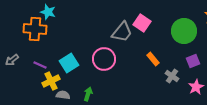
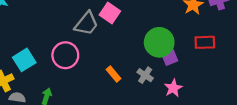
green circle: (184, 31) -> (159, 42), moved
orange rectangle: (153, 59) -> (113, 74), moved

